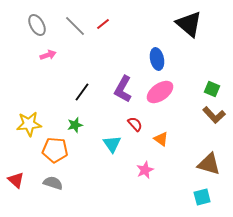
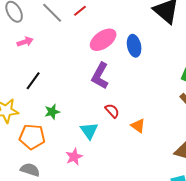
black line: (82, 92) -> (33, 81), moved
pink ellipse: (160, 92) -> (103, 40), moved
pink star: (145, 170) -> (74, 157), moved

